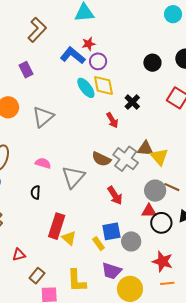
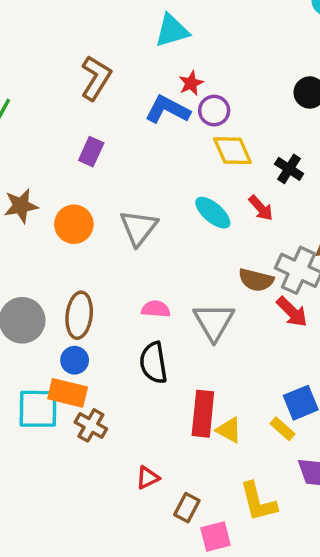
purple rectangle: (26, 70) -> (91, 152), turned 63
cyan ellipse: (86, 88) -> (213, 213), moved
black semicircle: (35, 192) -> (153, 363), size x1.6
red arrow: (115, 196) -> (292, 312), moved

